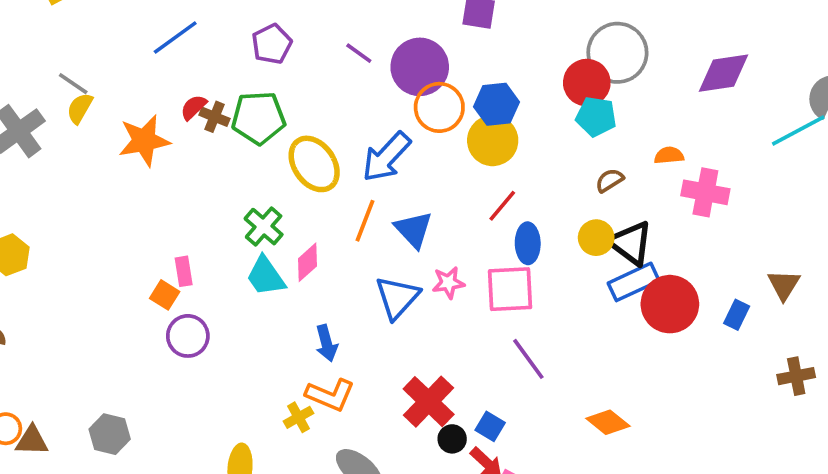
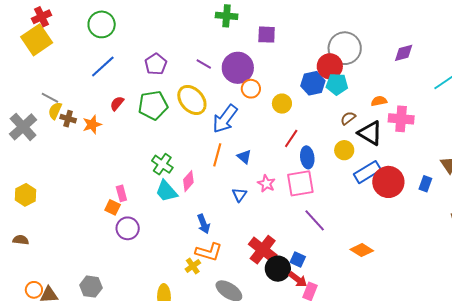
purple diamond: (723, 73) -> (404, 53), size x0.7
blue hexagon: (496, 104) -> (313, 83), moved
orange circle: (439, 107) -> (251, 89), size x0.7
brown cross: (215, 117) -> (68, 119), moved
orange star: (144, 141) -> (92, 125), size x0.7
yellow circle: (493, 141) -> (282, 104), size x0.7
yellow ellipse: (314, 164) -> (192, 100), moved
blue triangle: (414, 229) -> (244, 157), size x0.7
black triangle: (630, 243) -> (370, 133), moved
pink star: (448, 283) -> (266, 184), turned -30
blue triangle: (397, 297) -> (239, 195), size x0.6
black circle: (452, 439) -> (278, 269), size x1.6

